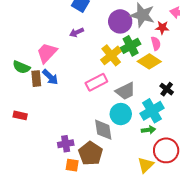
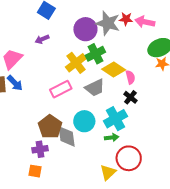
red star: (162, 28) -> (126, 19), moved
pink semicircle: (156, 44) -> (130, 77), moved
gray trapezoid: (125, 91) -> (95, 88), moved
purple cross: (66, 144) -> (40, 149), moved
brown pentagon: (91, 153) -> (50, 127), moved

